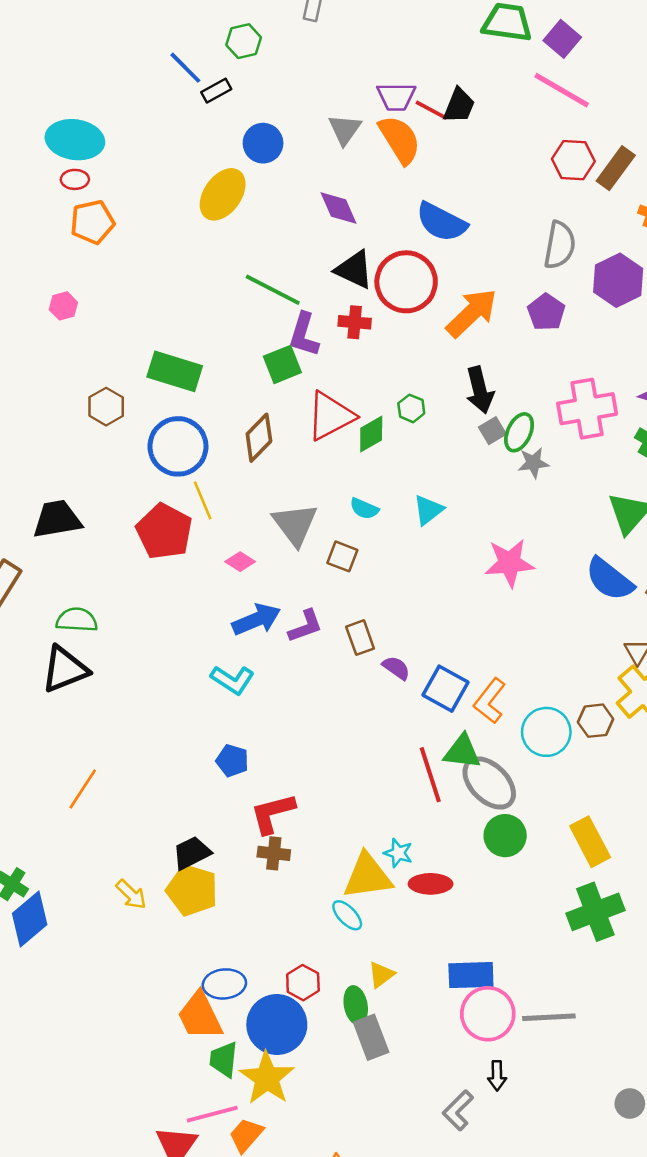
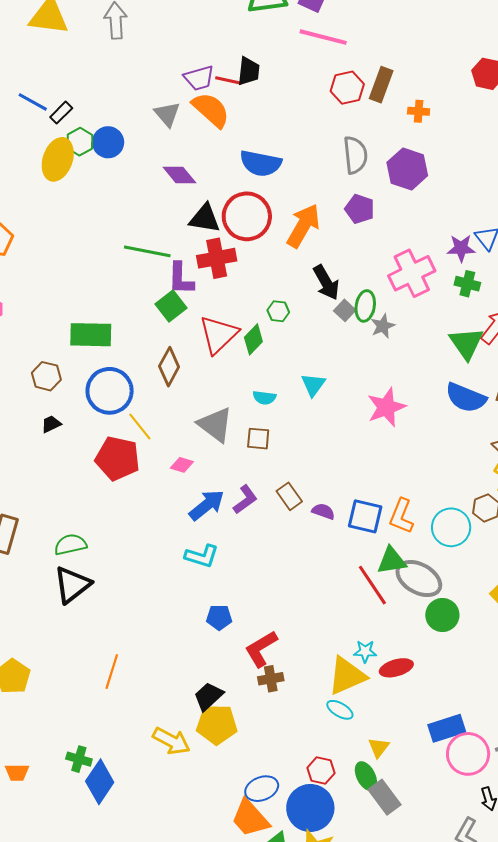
green hexagon: (244, 41) -> (80, 142), moved
yellow ellipse: (223, 194) -> (58, 159), moved
red cross: (355, 322) -> (217, 258), size x1.5
black trapezoid: (57, 519) -> (51, 424), moved, size x0.5
yellow arrow: (131, 894) -> (171, 741), size x1.4

